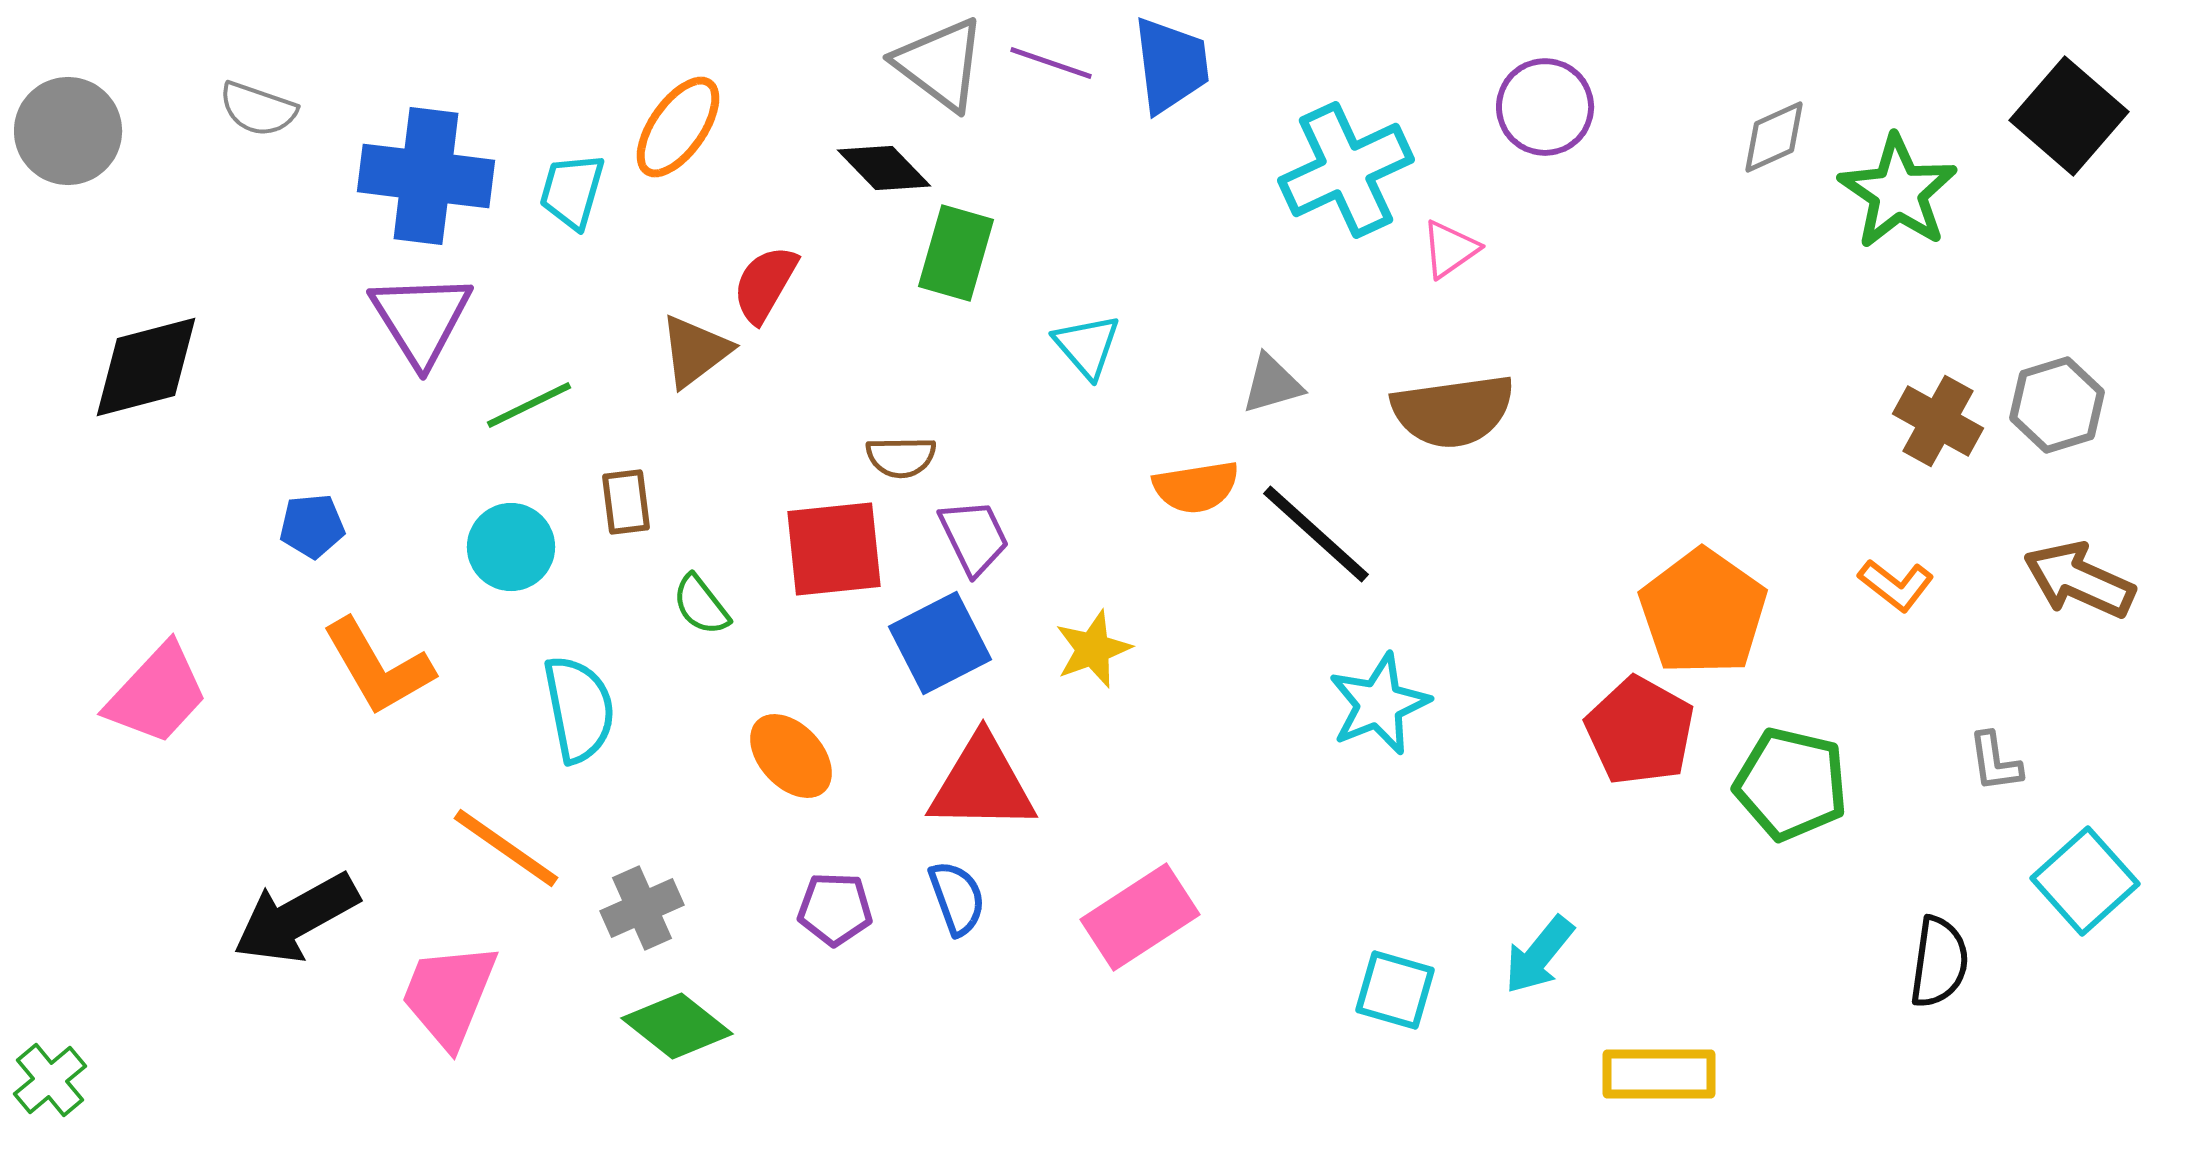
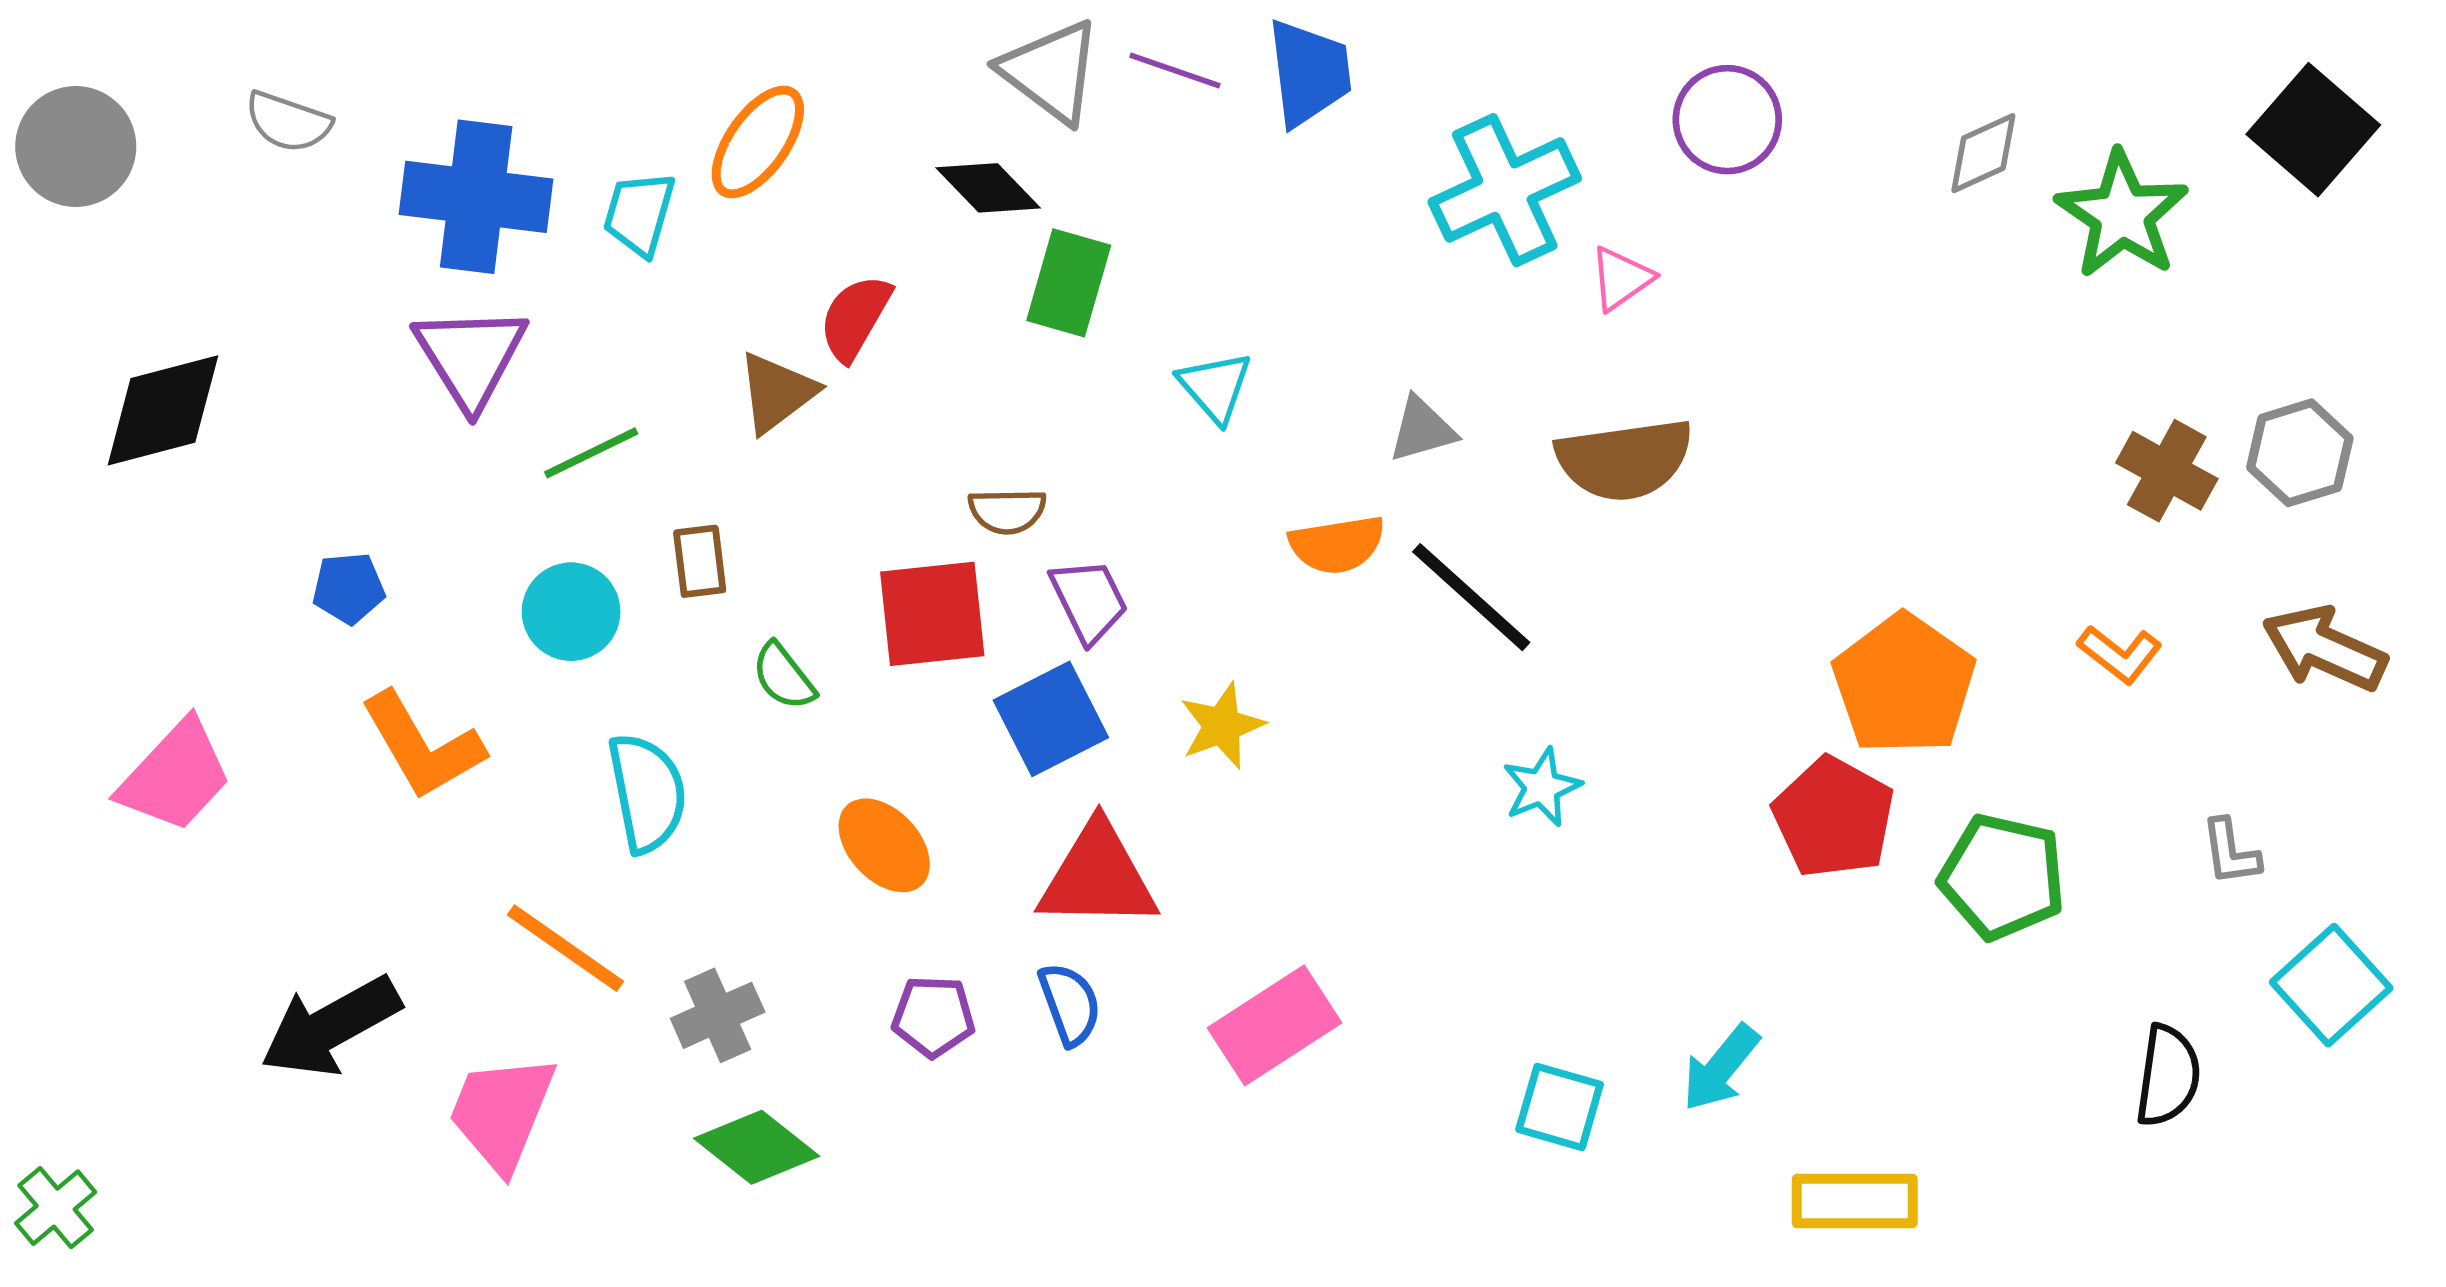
cyan star: (1379, 704) -> (1542, 787), size x0.7

